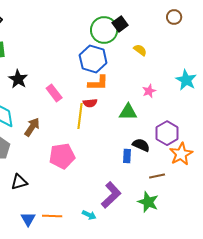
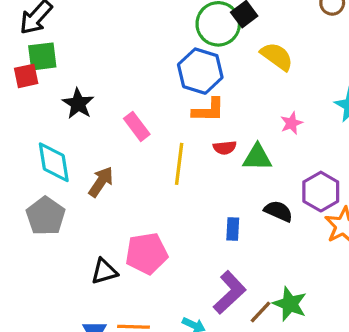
yellow semicircle: (140, 50) -> (277, 56), size x1.5
red semicircle: (90, 103) -> (225, 148), moved
pink pentagon: (62, 156) -> (147, 253), moved
blue rectangle: (127, 156) -> (233, 229), moved
brown line: (157, 176) -> (261, 312), moved, turned -35
black triangle: (19, 182) -> (104, 271), moved

